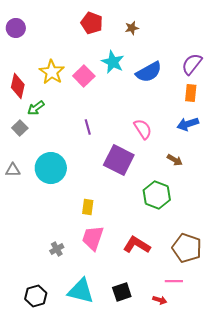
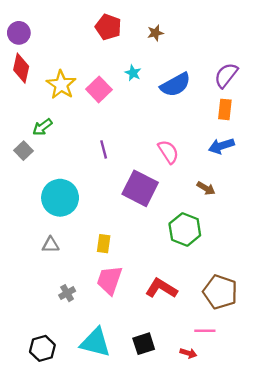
cyan star: (113, 62) -> (133, 73), size x0.6
red diamond: (18, 86) -> (21, 68), moved
gray triangle: (13, 170) -> (51, 245), moved

